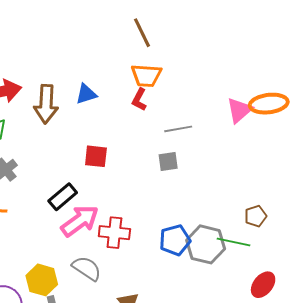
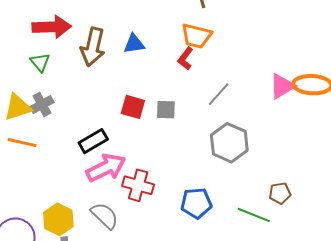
gray line: (178, 129) -> (219, 94), turned -48
gray square: (168, 161) -> (166, 110), moved
gray hexagon: (206, 244) -> (229, 143), moved

